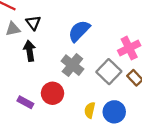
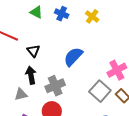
gray triangle: (13, 29) -> (21, 94), moved
gray cross: (72, 65) -> (55, 86), moved, turned 30

